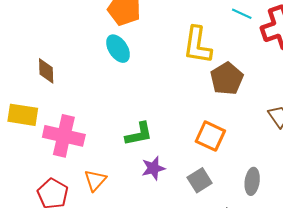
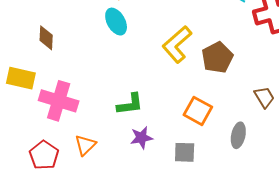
yellow L-shape: (197, 45) -> (177, 44), moved, turned 36
gray square: (200, 180) -> (185, 152), turned 30
gray ellipse: (252, 181) -> (238, 135), moved

